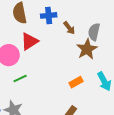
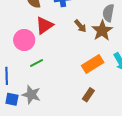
brown arrow: (69, 28) -> (80, 26), moved
orange rectangle: (76, 82) -> (93, 64), size x1.5

